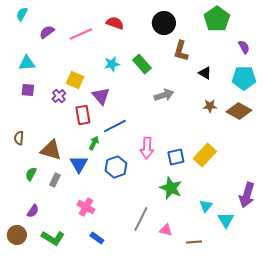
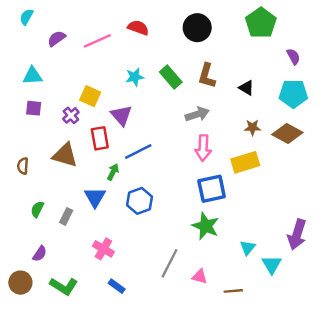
brown L-shape: (181, 51) -> (207, 76), moved
pink arrow: (147, 148) -> (203, 148), moved
brown triangle: (51, 150) -> (65, 155), moved
yellow rectangle: (205, 155) -> (245, 162), moved, turned 30
blue square: (176, 157) -> (212, 189), size x1.4

